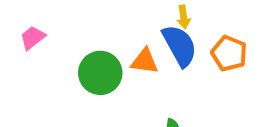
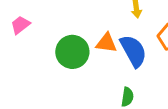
blue semicircle: (180, 46) -> (133, 51), moved

